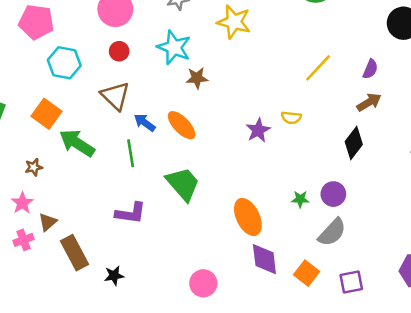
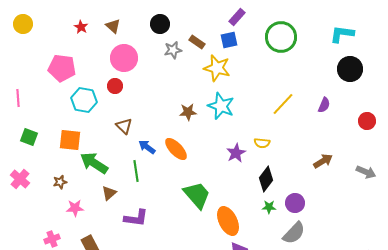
cyan star: (174, 47) -> (221, 106), moved
red circle: (119, 51) -> (115, 86), moved
brown triangle: (115, 96) -> (124, 126), size x0.7
brown arrow: (369, 102) -> (323, 161), moved
orange square: (46, 114) -> (70, 140), turned -30
black diamond: (354, 143) -> (266, 179), moved
green trapezoid: (183, 184) -> (197, 195), moved
pink star: (22, 203) -> (75, 208), moved, turned 30
brown triangle: (48, 222) -> (109, 193), moved

